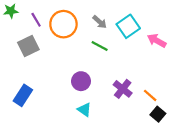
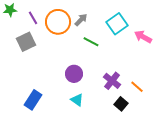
gray arrow: (100, 22) -> (81, 20), moved, turned -88
blue rectangle: (23, 95) -> (33, 100), moved
black square: (158, 114) -> (121, 104), moved

